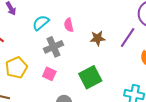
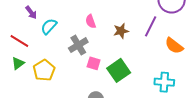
cyan semicircle: (41, 23) -> (49, 26), moved
pink square: (49, 74) -> (94, 63), moved

